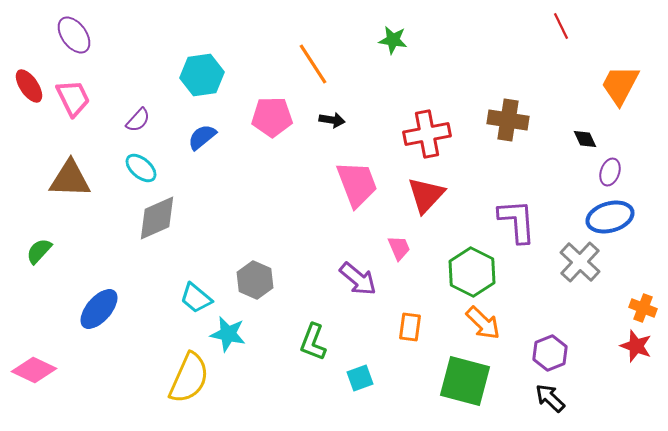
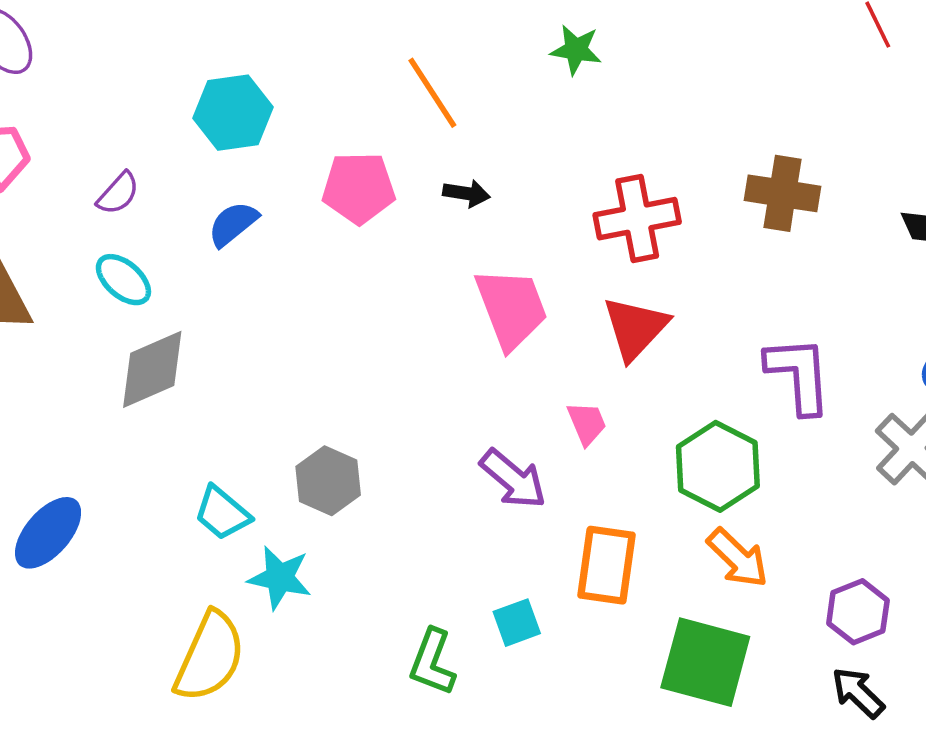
orange rectangle: (410, 327) -> (607, 565), size x1.5
green L-shape: (313, 342) -> (432, 662), moved
cyan square: (360, 378) -> (517, 623), moved

